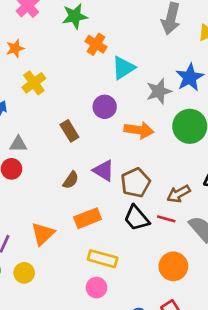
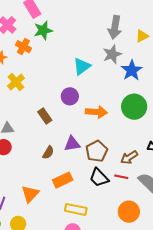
orange cross: (96, 44) -> (23, 47), moved
gray star: (159, 91) -> (112, 54), moved
purple triangle: (104, 171) -> (72, 144), turned -36

